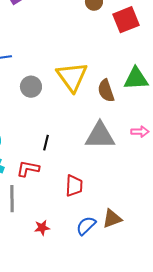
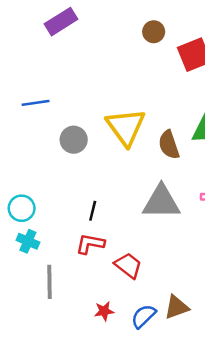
red L-shape: (28, 169) -> (90, 244), moved
red trapezoid: (74, 186) -> (128, 265), turned -55
red star: (42, 228) -> (104, 311), moved

